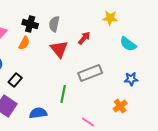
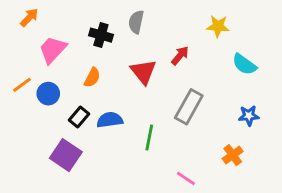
gray semicircle: (54, 24) -> (136, 22), moved
orange semicircle: (24, 43) -> (92, 78), moved
gray rectangle: (90, 73) -> (189, 107), turned -40
blue semicircle: (38, 113) -> (110, 120), moved

